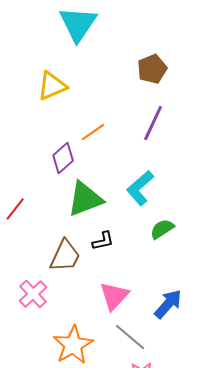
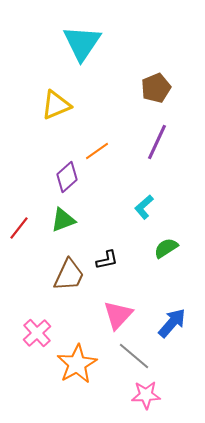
cyan L-shape: (140, 188) -> (144, 207), size x0.7
green triangle: (85, 199) -> (63, 220), moved, size x0.7
pink cross: (33, 294) -> (37, 333), moved

